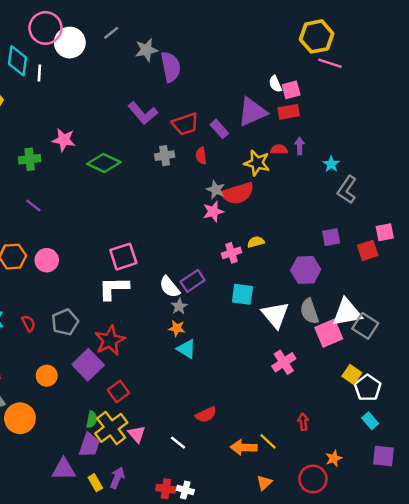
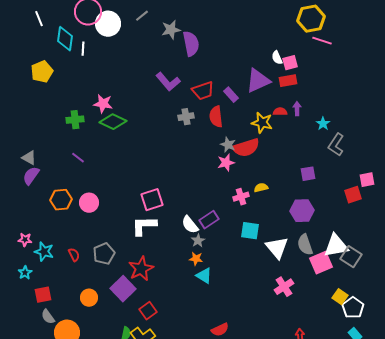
red semicircle: (201, 156) -> (216, 117), size x1.5
green diamond: (104, 163) -> (113, 122), moved
purple square: (331, 237) -> (308, 174), moved

